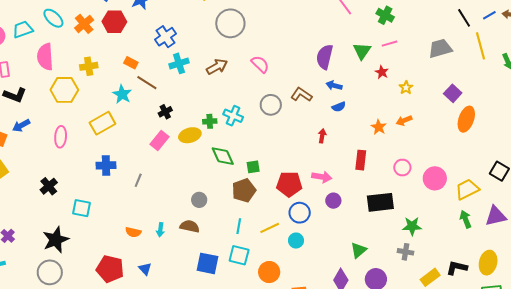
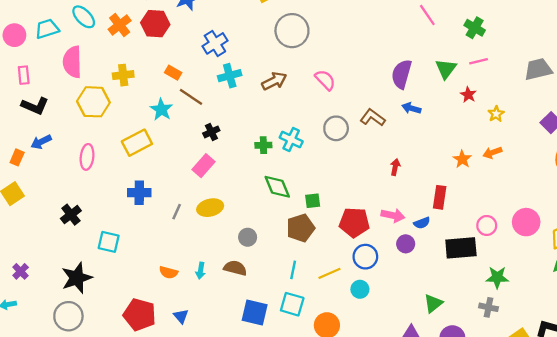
blue semicircle: (339, 107) -> (422, 223), moved
yellow ellipse: (190, 135) -> (210, 208), moved
pink circle: (402, 168) -> (487, 225), moved

